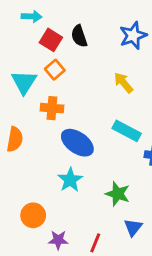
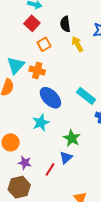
red square: (51, 40) -> (32, 23), moved
cyan triangle: (24, 82) -> (16, 65), moved
yellow arrow: (123, 83) -> (77, 44), moved
blue triangle: (133, 227) -> (66, 158), moved

